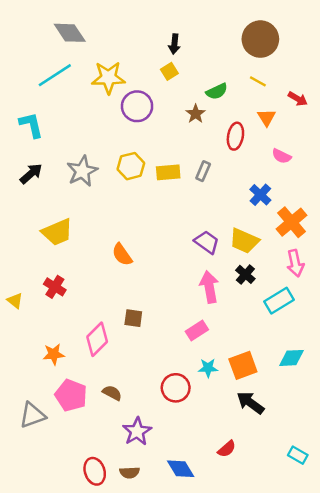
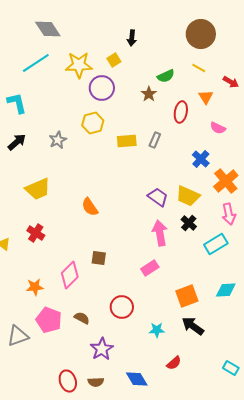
yellow square: (169, 71) -> (114, 60), moved
yellow hexagon: (131, 166) -> (93, 123), moved
gray star: (82, 171) -> (58, 140), size x0.7
cyan star: (208, 368) -> (157, 330), moved
red circle: (176, 388) -> (122, 307), moved

